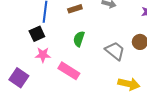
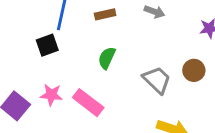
pink star: (43, 55) -> (51, 95), moved

